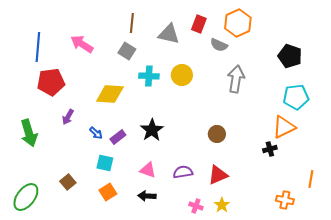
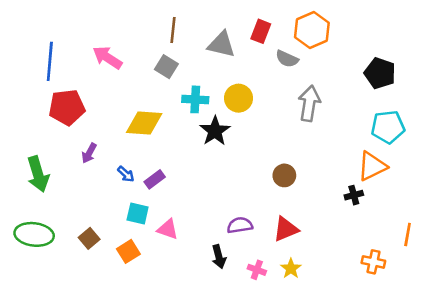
black star: (152, 130) -> (215, 131), moved
pink triangle: (148, 170) -> (168, 229), moved
orange square: (108, 192) -> (128, 251), moved
black arrow: (147, 196) -> (219, 257), moved, turned -108
green ellipse: (26, 197) -> (34, 234), moved, turned 60

